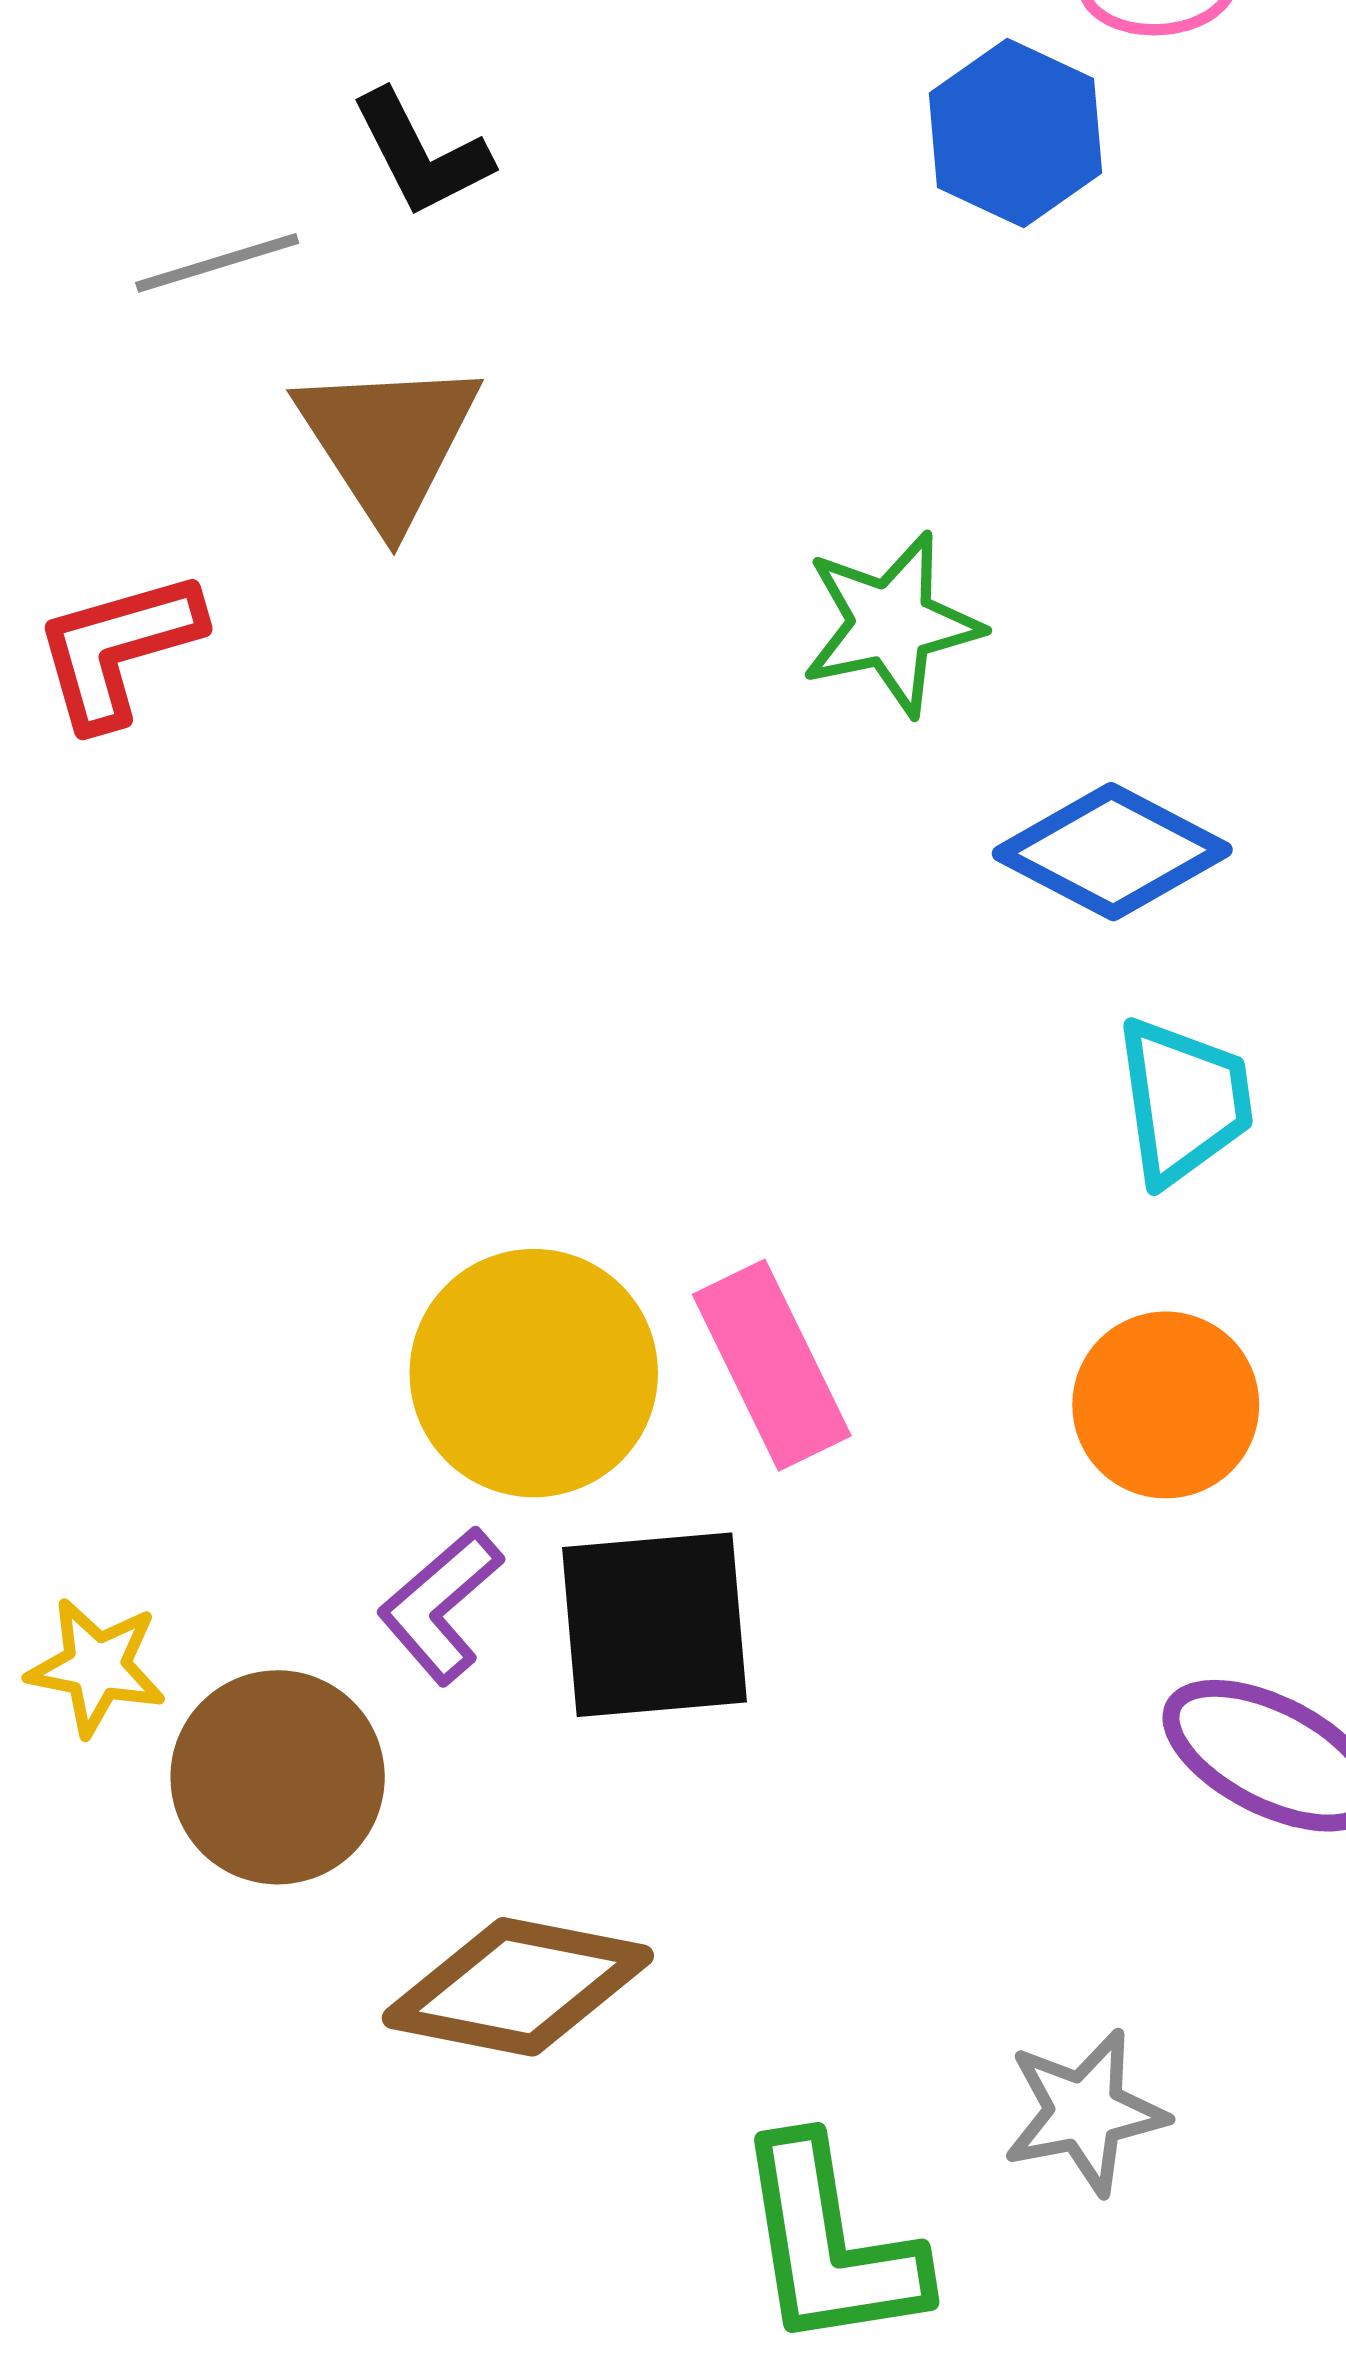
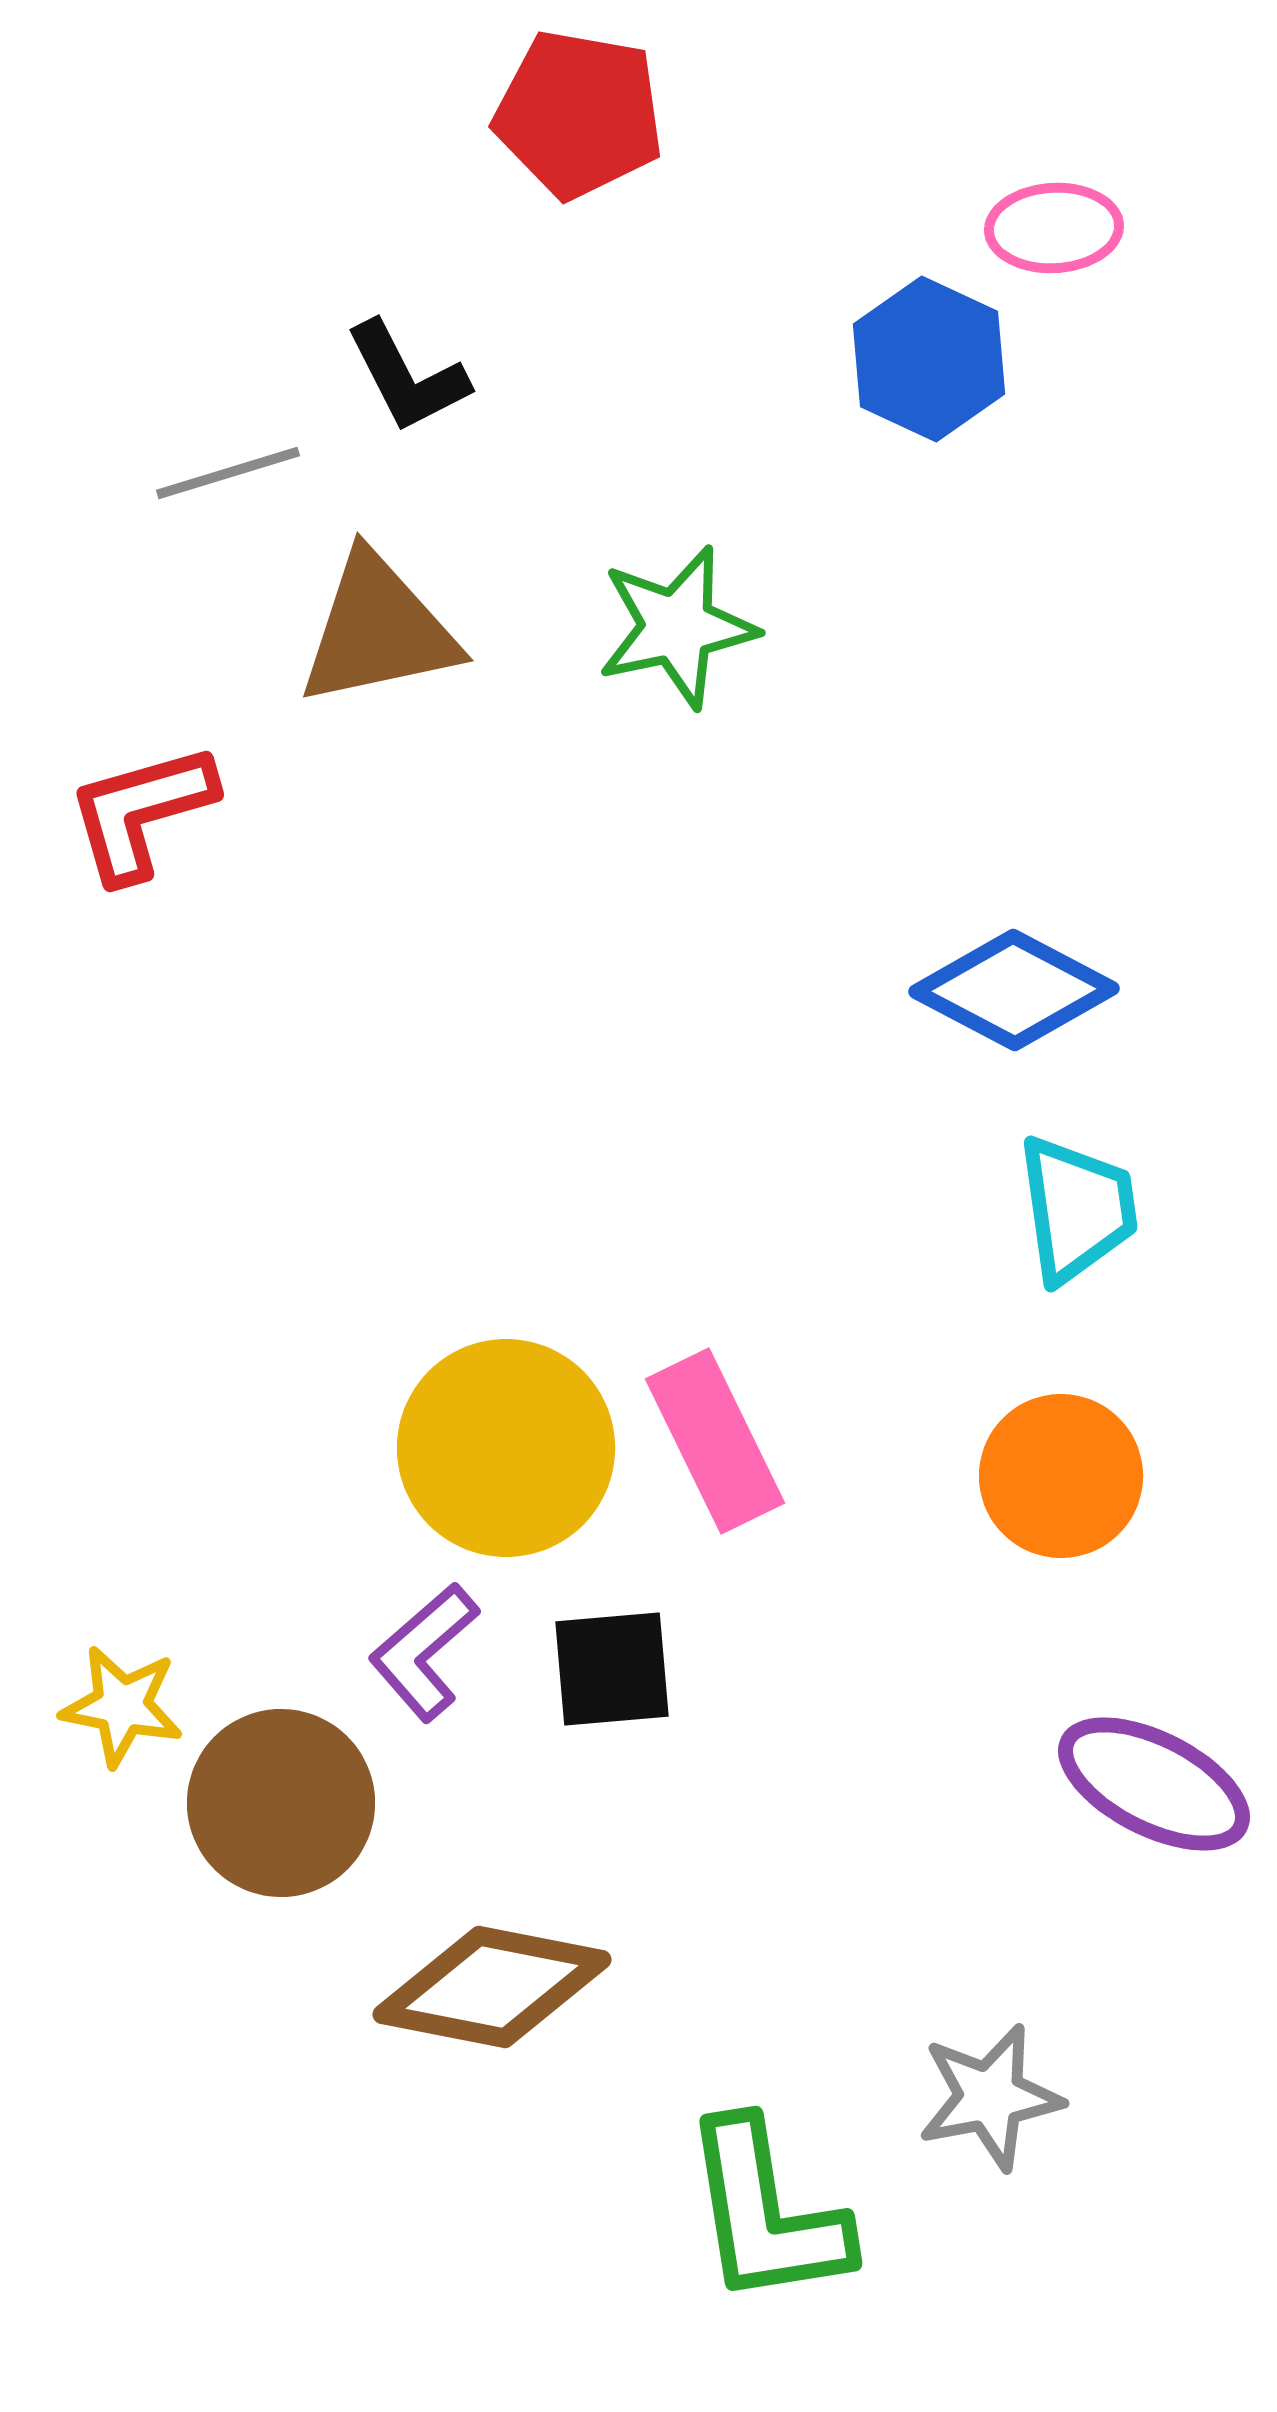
brown triangle: (388, 442) -> (378, 630), turned 51
green star: (891, 624) -> (677, 627), moved
black square: (654, 1625) -> (612, 1669), size x0.7

